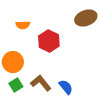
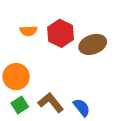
brown ellipse: (86, 18) -> (93, 44), moved
red hexagon: (49, 41) -> (61, 33), moved

